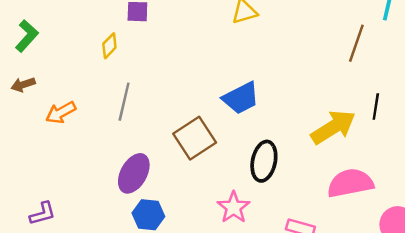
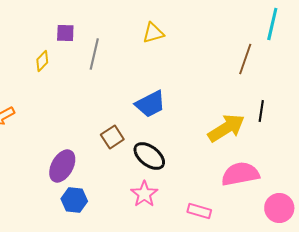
gray line: (124, 102) -> (94, 54), moved
brown square: (195, 138) -> (112, 137), size x0.7
black ellipse: (264, 161) -> (149, 156), moved, turned -64

